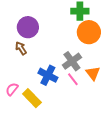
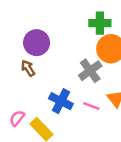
gray cross: (72, 61) -> (90, 71), moved
pink line: (73, 79) -> (91, 106), turned -32

